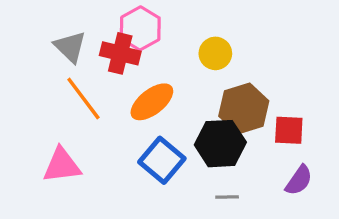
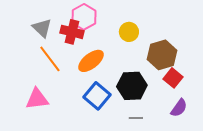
brown hexagon: (244, 109) -> (162, 55), moved
red square: (289, 130) -> (173, 78), turned 36

